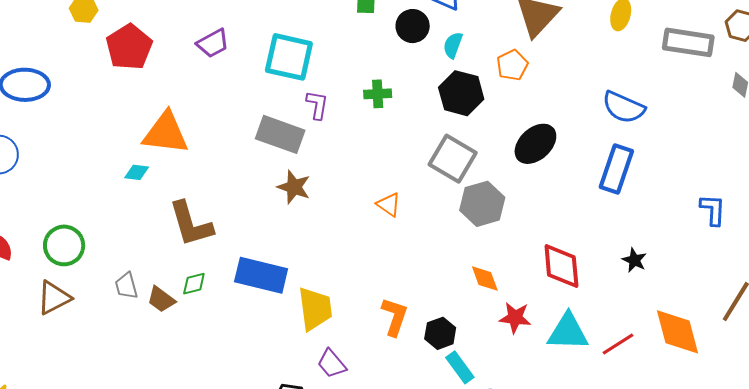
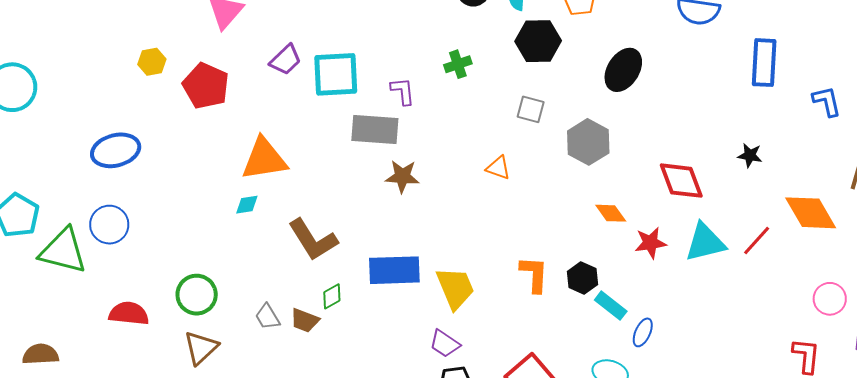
cyan square: (289, 57) -> (336, 74), moved
gray square: (453, 159) -> (531, 109), moved, size x0.6
blue rectangle: (616, 169) -> (764, 63), moved
blue L-shape: (713, 210) -> (827, 101), moved
purple trapezoid: (332, 364) -> (445, 344), moved

